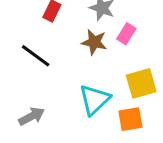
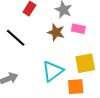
pink rectangle: (126, 34) -> (78, 29), turned 64

